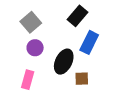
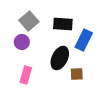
black rectangle: (78, 16) -> (63, 24), moved, turned 54
purple circle: (35, 48) -> (22, 42), moved

